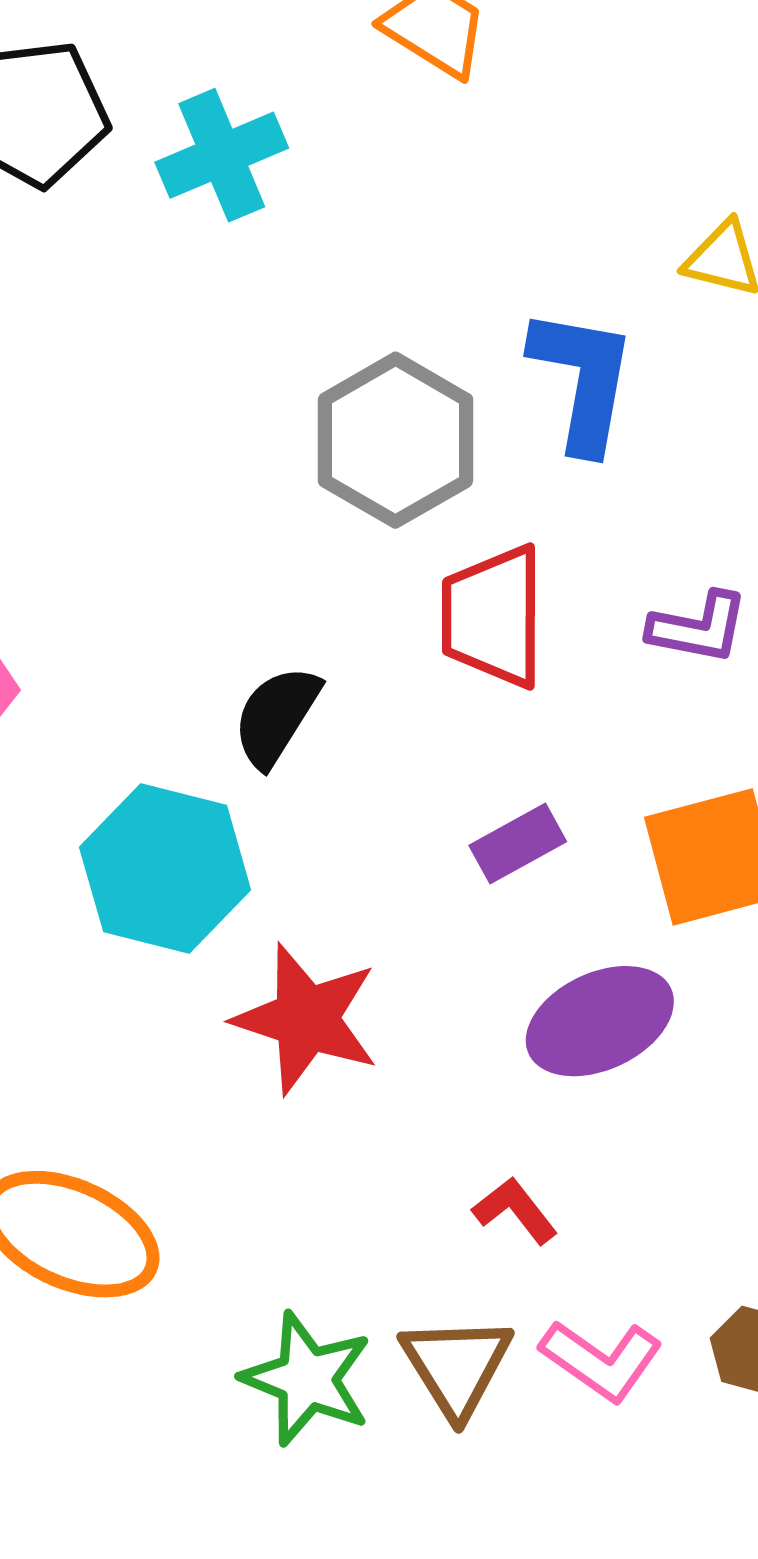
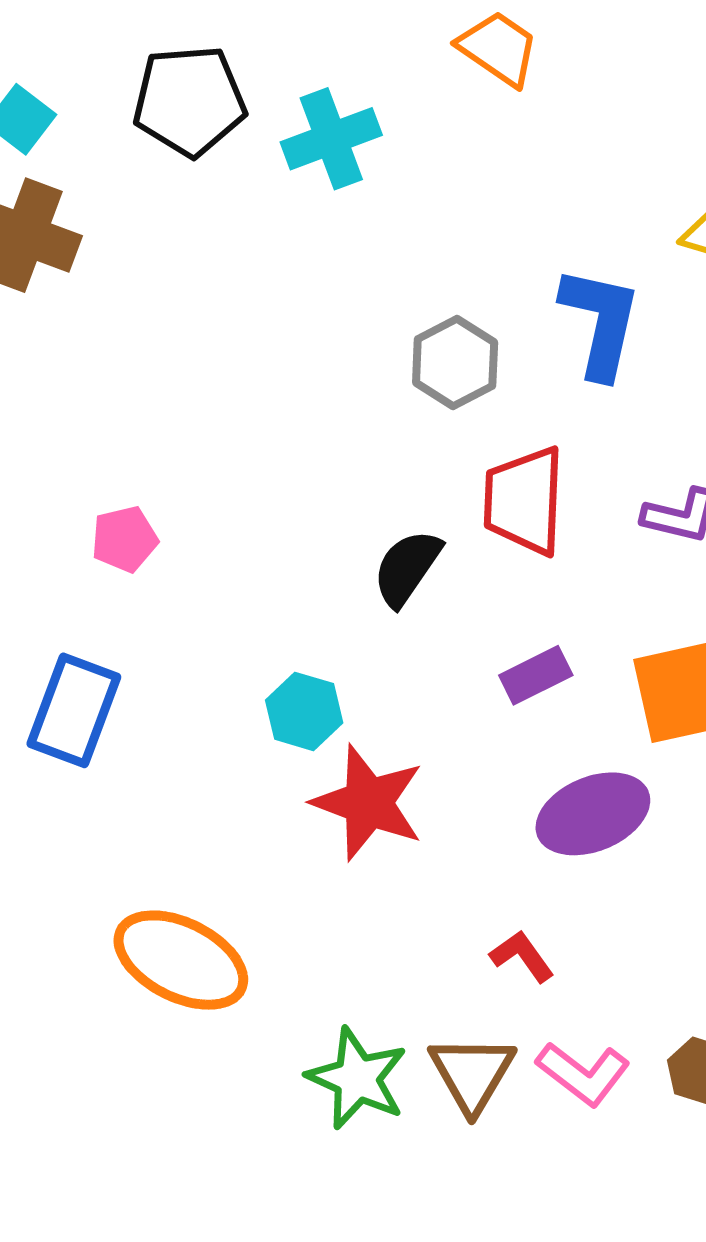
gray hexagon: (395, 440) -> (455, 362), size x0.7
black semicircle: (276, 716) -> (407, 568), moved
cyan hexagon: (165, 869) -> (304, 711), moved, size x0.6

